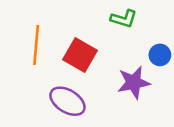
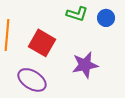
blue circle: (160, 55) -> (106, 18), moved

